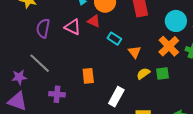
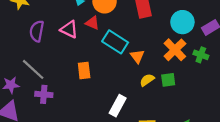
cyan rectangle: (114, 39) -> (115, 42), size x1.6
orange rectangle: (88, 76) -> (84, 70), moved
purple cross: (57, 94) -> (44, 94), moved

